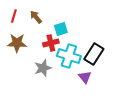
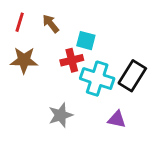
cyan square: (61, 29) -> (86, 41), turned 32
gray star: (43, 68) -> (61, 115), moved
purple triangle: (85, 77) -> (117, 119), moved, turned -40

